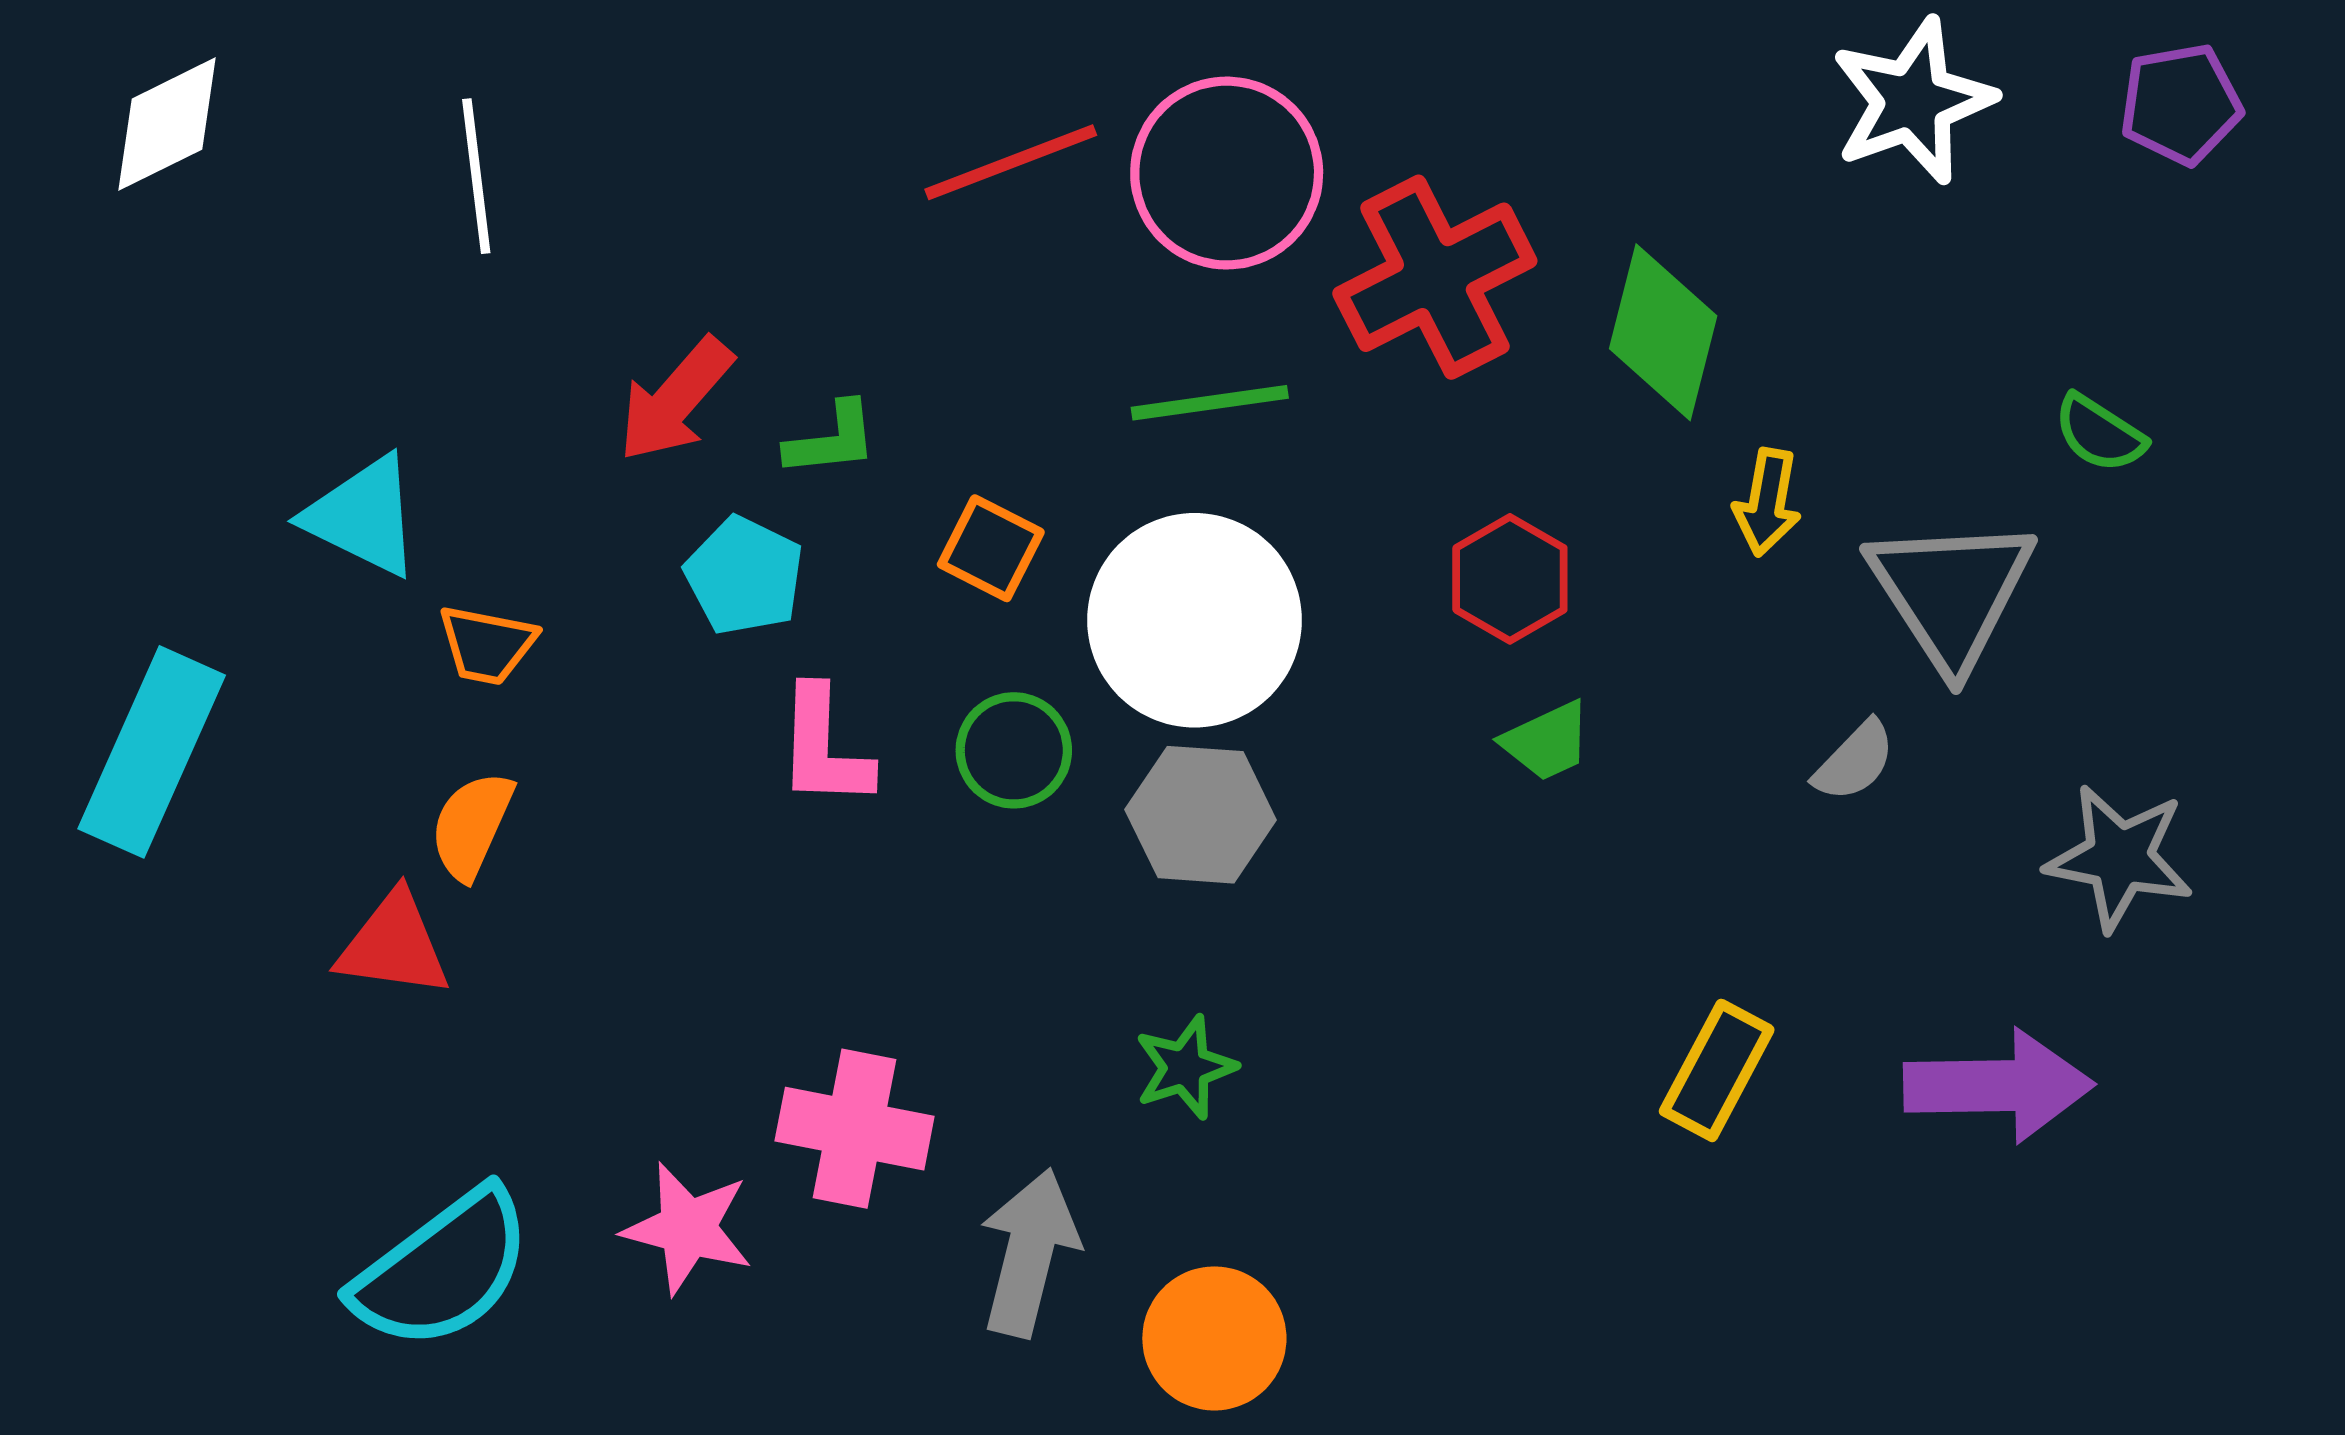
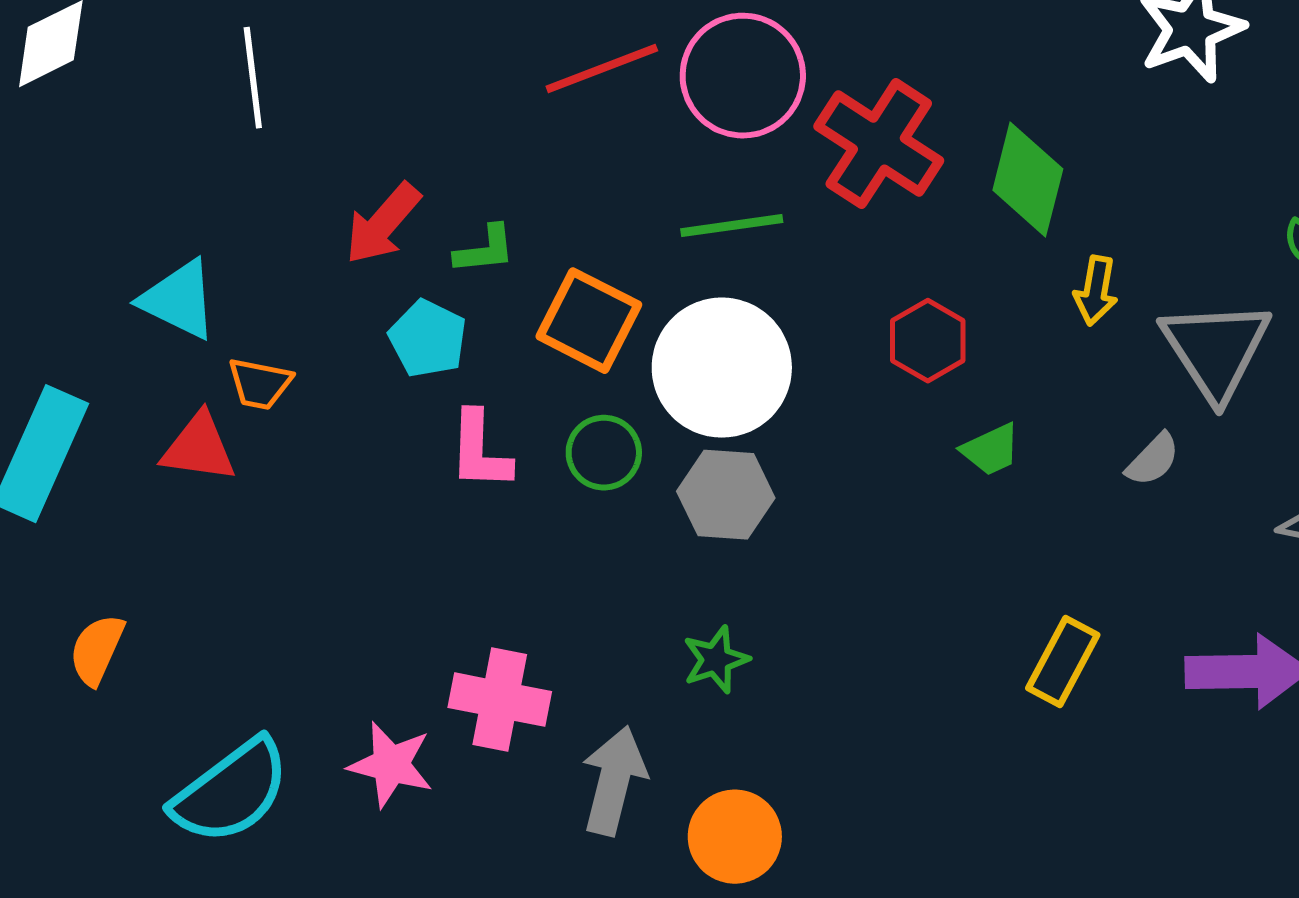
red cross: (1435, 277) -> (879, 144), turned -30
orange square: (991, 548) -> (589, 321), size x1.5
green trapezoid: (1547, 741) -> (991, 450), moved
orange semicircle: (472, 825) -> (97, 650), moved
red triangle: (394, 945) -> (199, 448), moved

